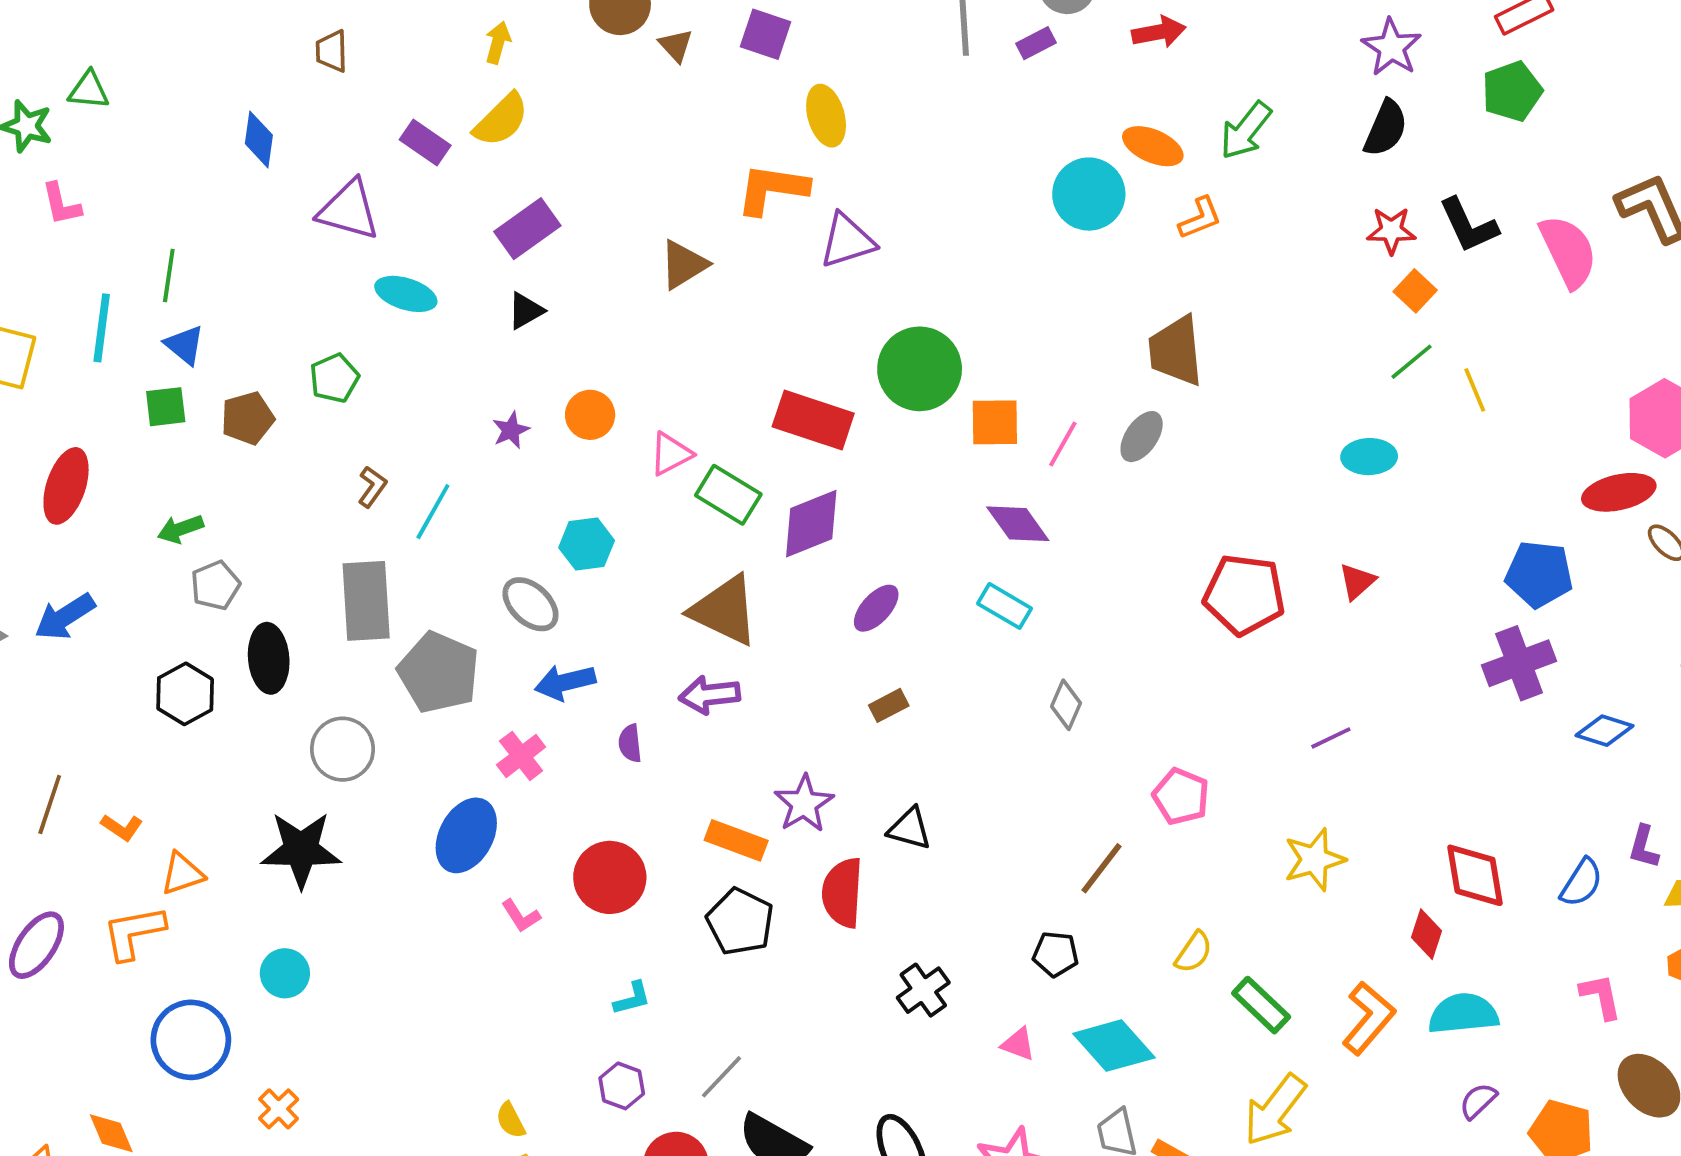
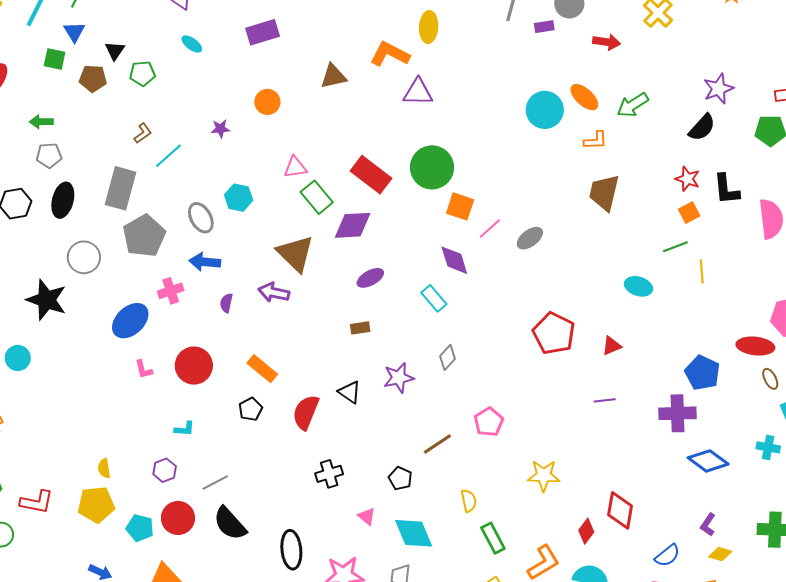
cyan ellipse: (406, 294) -> (192, 44), size x0.7
black triangle: (526, 311) -> (115, 51), moved, turned -45
brown trapezoid: (1176, 351) -> (604, 193), moved
orange circle: (590, 415) -> (267, 102), moved
blue diamond: (1605, 731) -> (708, 461), size x1.4
purple line: (1331, 738) -> (605, 400), moved
purple star: (804, 804) -> (399, 378), moved
blue semicircle: (1582, 883) -> (667, 556), moved
black pentagon: (740, 922) -> (251, 409), size x0.7
yellow semicircle: (1194, 952) -> (469, 501), turned -65

